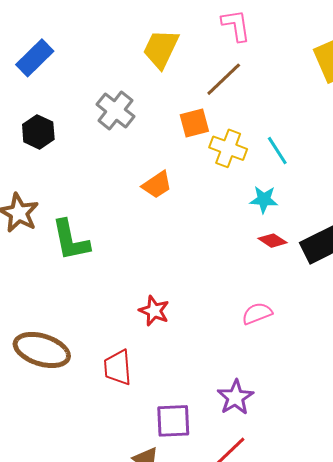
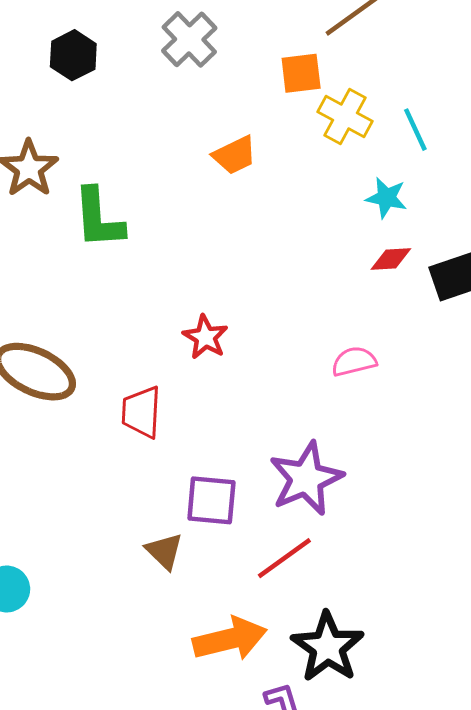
red diamond: (273, 241) -> (391, 259), turned -44
purple star: (235, 397) -> (306, 479), size x1.4

